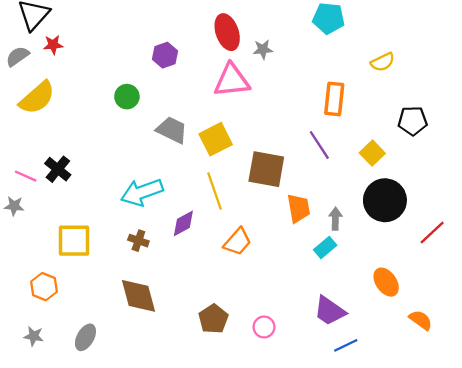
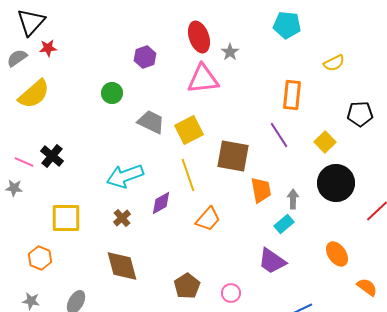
gray star: (263, 49) -> (230, 52), turned -30
brown cross: (138, 241) -> (122, 218), turned 30
purple trapezoid: (330, 311) -> (272, 261), moved

